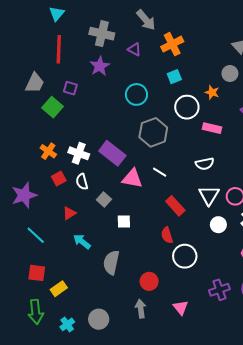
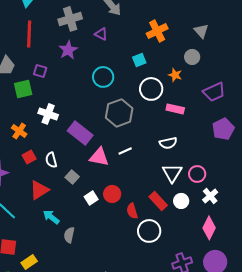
gray cross: (102, 34) -> (70, 19), turned -30
orange cross: (172, 44) -> (157, 31), moved
green square: (52, 107) -> (23, 89), turned 36
white cross: (79, 153) -> (48, 114), moved
white line: (160, 172) -> (125, 151), turned -56
red rectangle: (175, 206) -> (158, 201), moved
red triangle: (69, 213) -> (39, 190), size x1.5
white square: (124, 222) -> (91, 198), turned -32
gray semicircle: (111, 262) -> (69, 235), moved, size x0.7
red circle: (149, 281) -> (112, 194), moved

